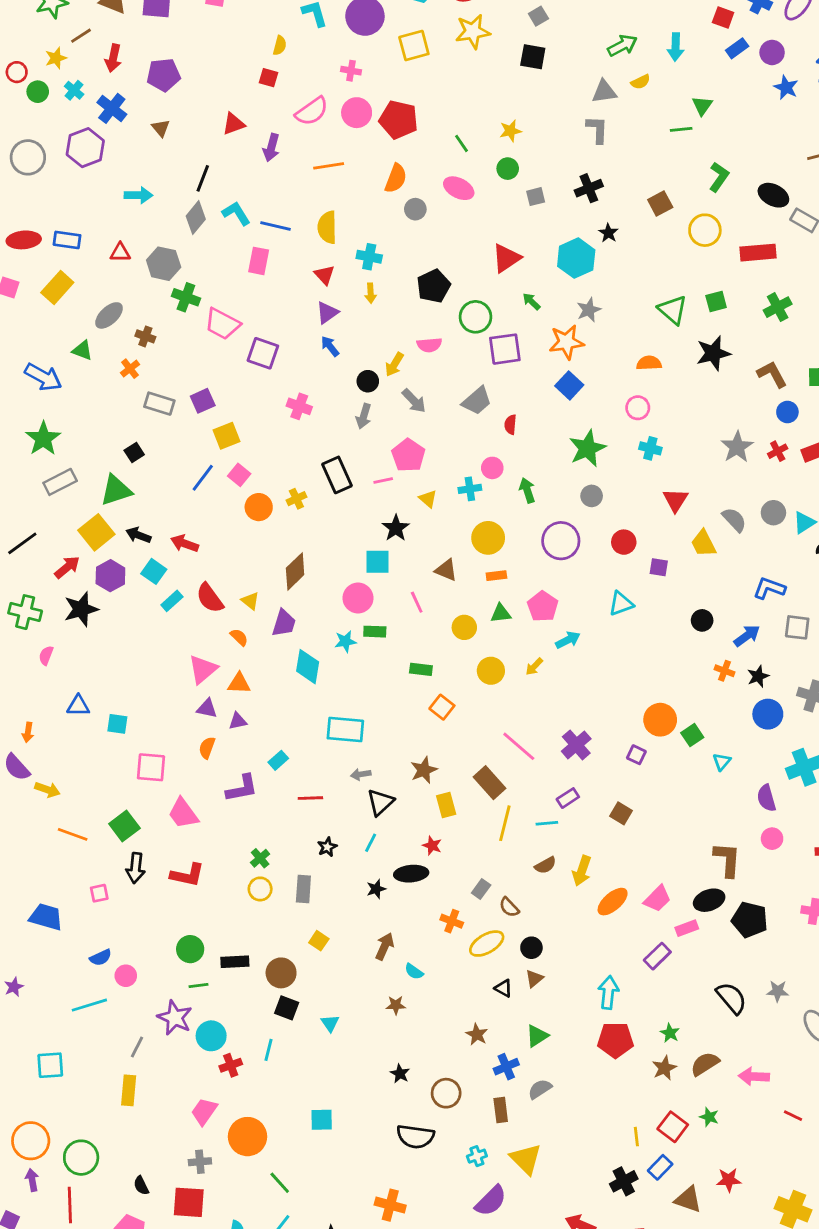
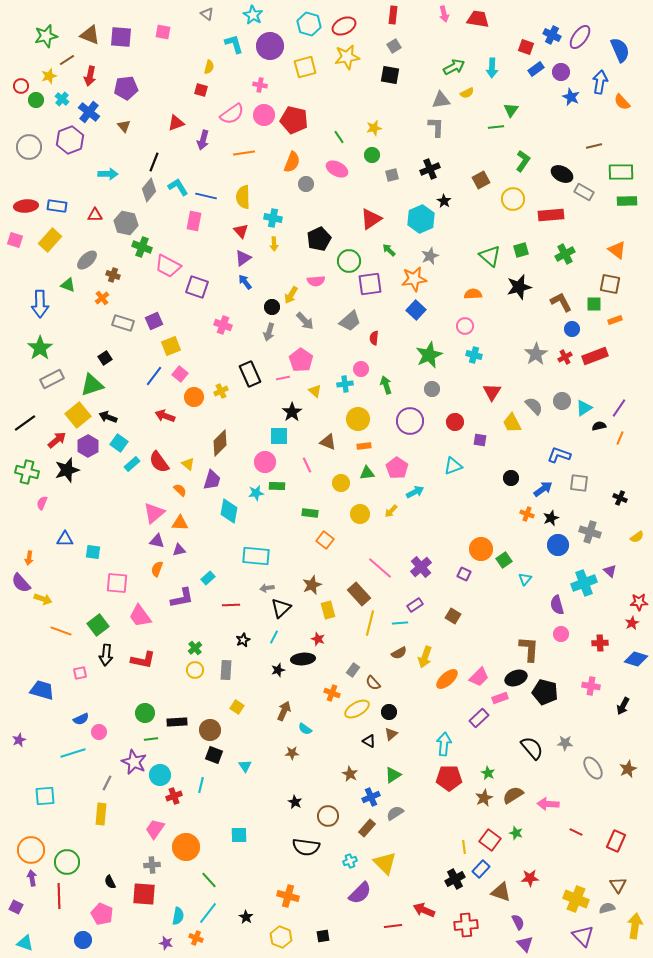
blue arrow: (43, 377) -> (40, 304), turned 60
red arrow: (185, 543) -> (165, 416), moved
brown rectangle: (501, 1110) -> (367, 828), turned 48

